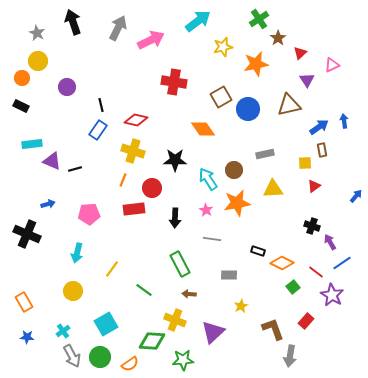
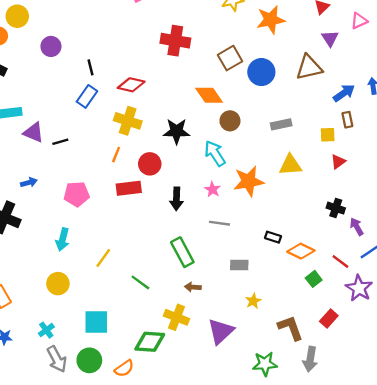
brown circle: (234, 170) -> (230, 121), moved
cyan square: (106, 324) -> (96, 322), turned 30
green star: (183, 360) -> (265, 364), moved

